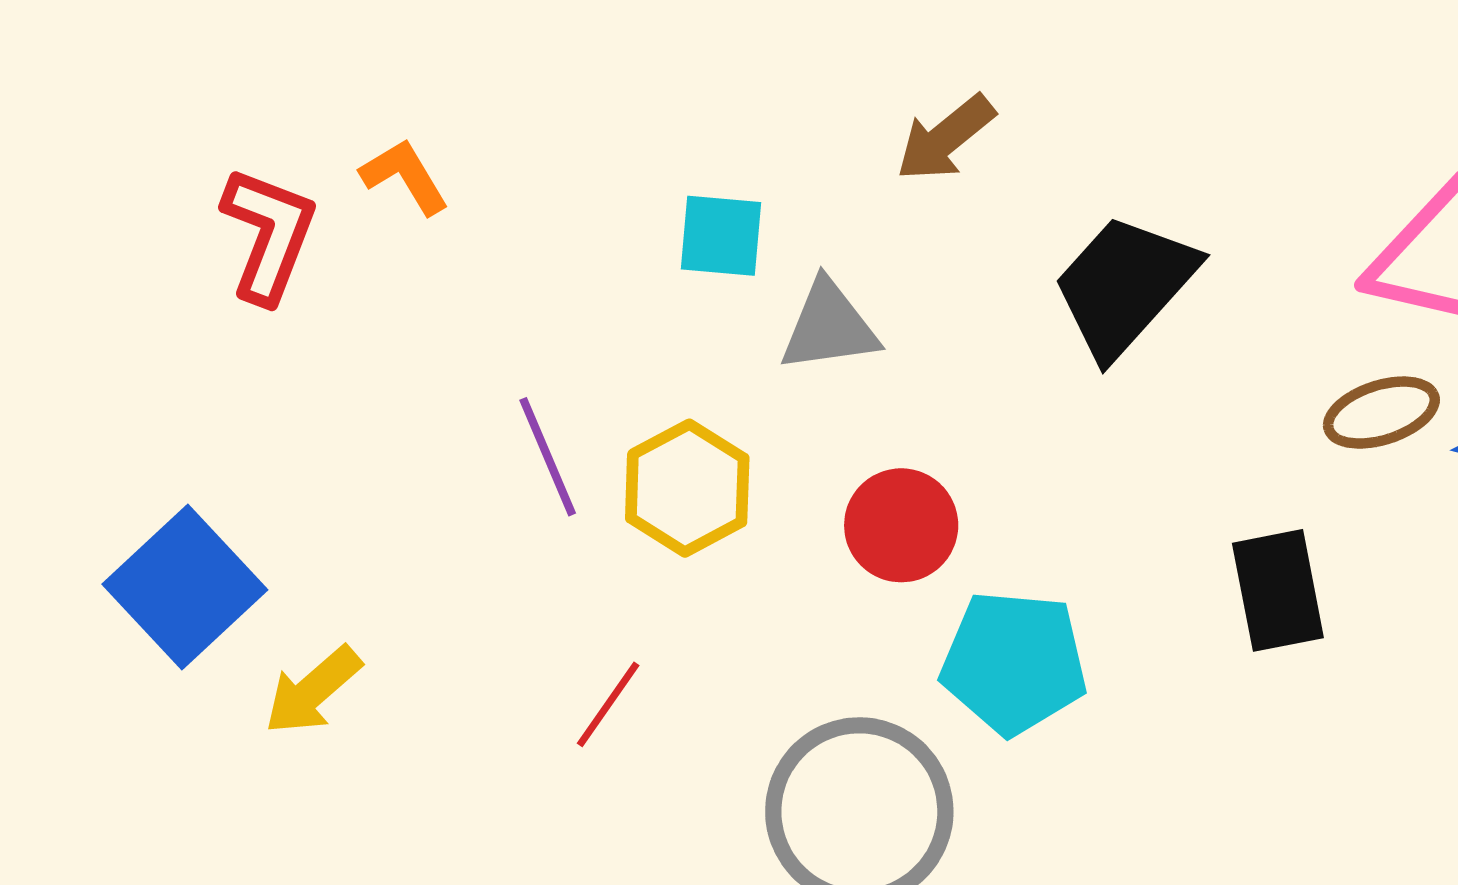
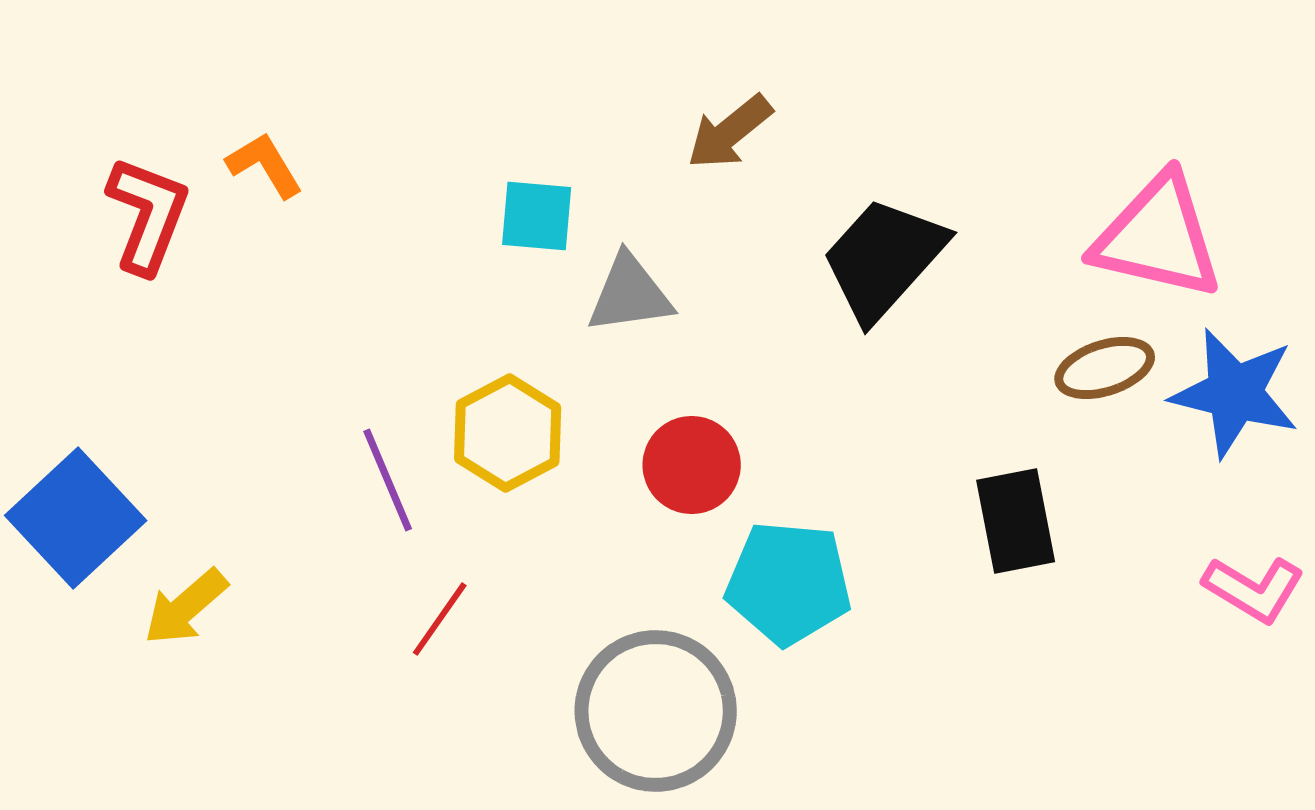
purple line: (548, 457) -> (388, 480), moved

